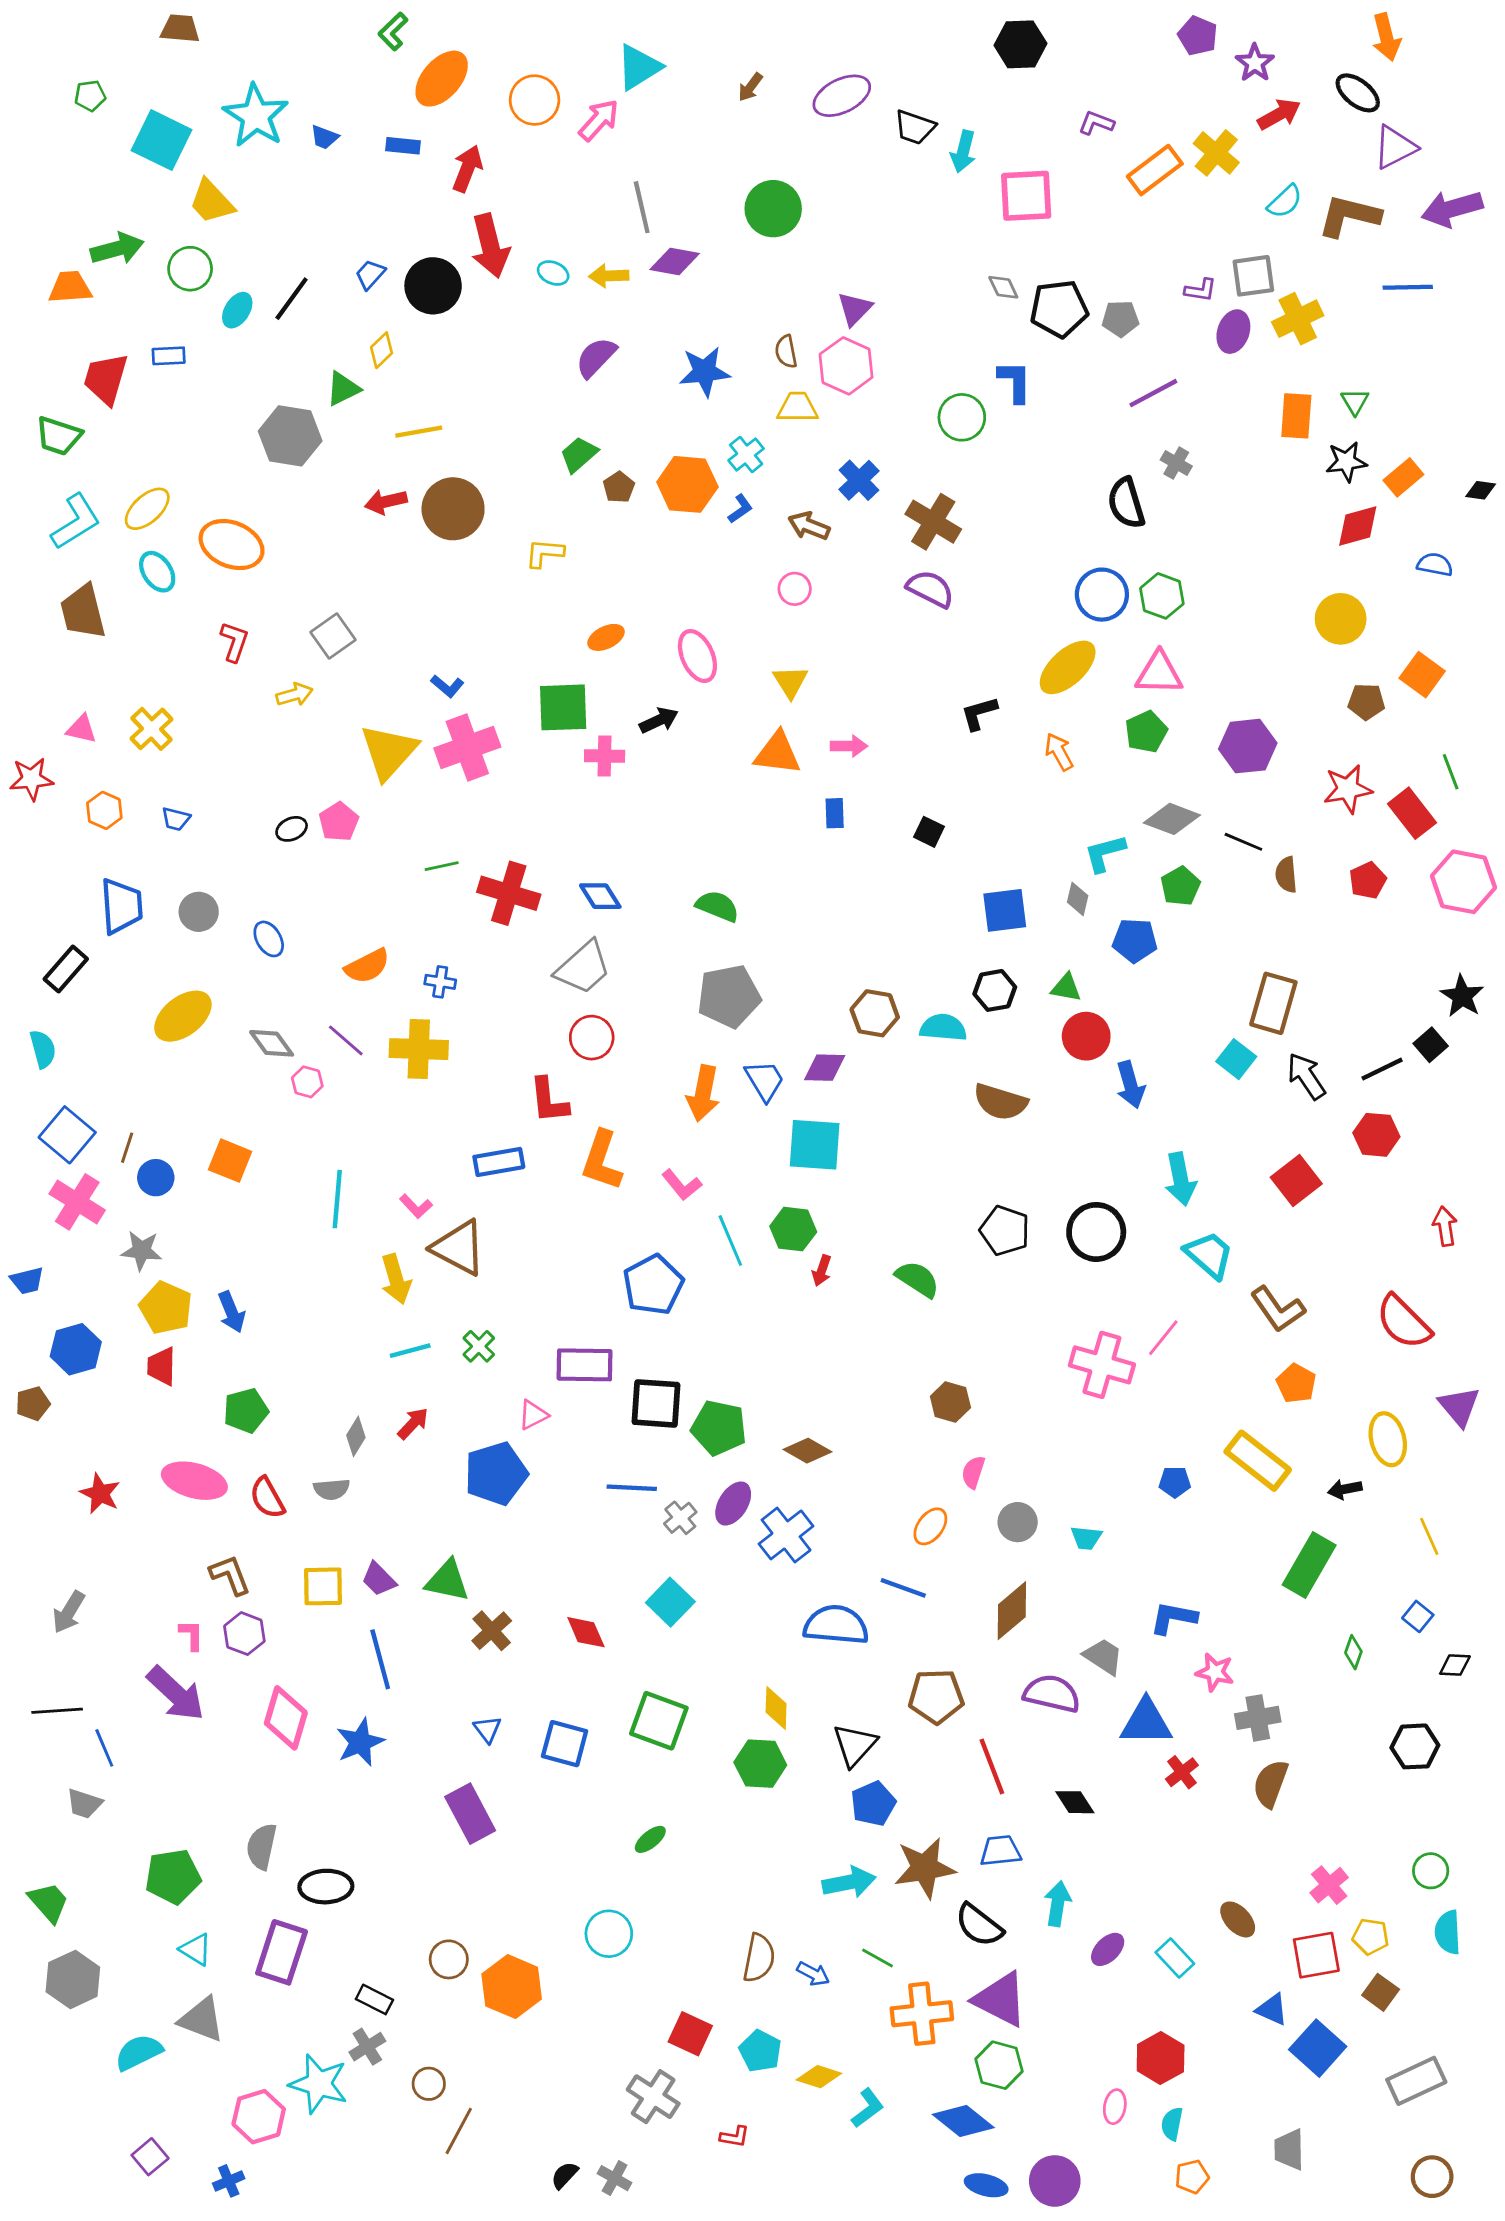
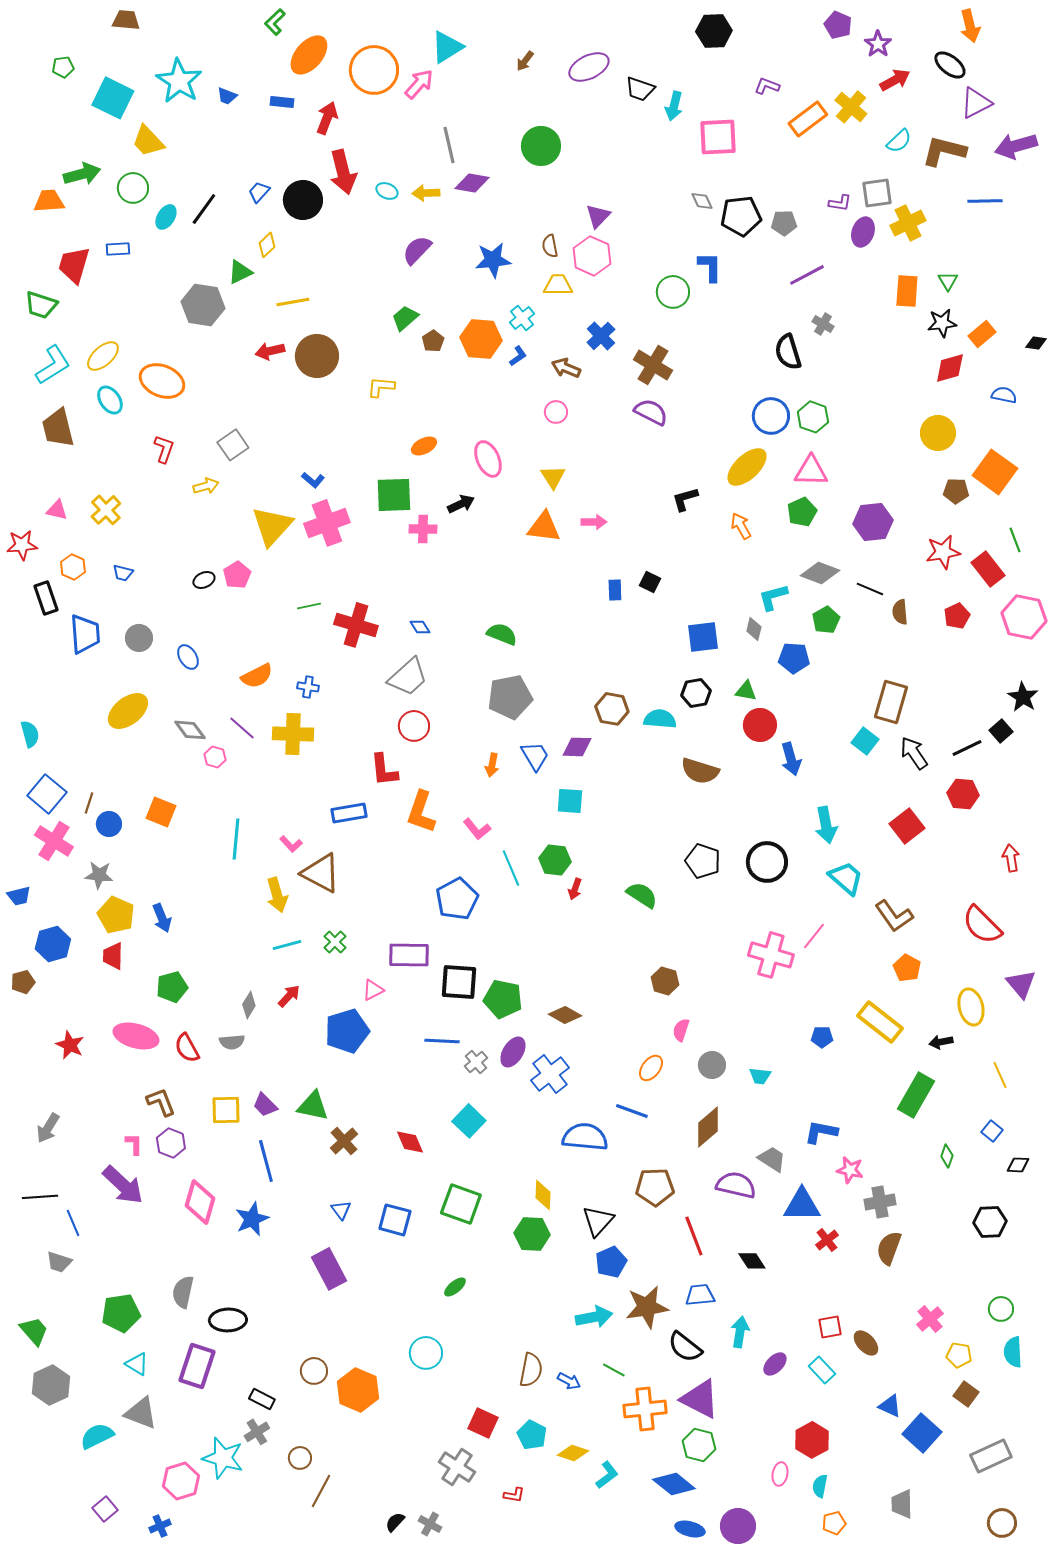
orange circle: (535, 100) -> (374, 70), size x1.4
orange square: (1422, 675) -> (995, 472), size x1.4
blue rectangle: (835, 813) -> (615, 590), moved
blue diamond: (600, 896) -> (420, 627), size x0.7
black rectangle: (66, 969) -> (46, 598), moved, turned -60
orange arrow: (703, 1093) -> (492, 765), size x0.6
cyan square: (815, 1145) -> (570, 801), size x0.7
red square: (1316, 1955) -> (830, 1327), moved, size x0.7

